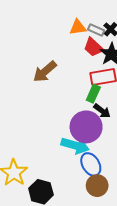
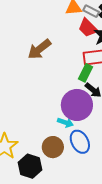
cyan arrow: (75, 145) -> (65, 123), size x0.6
brown circle: (97, 186) -> (53, 147), moved

